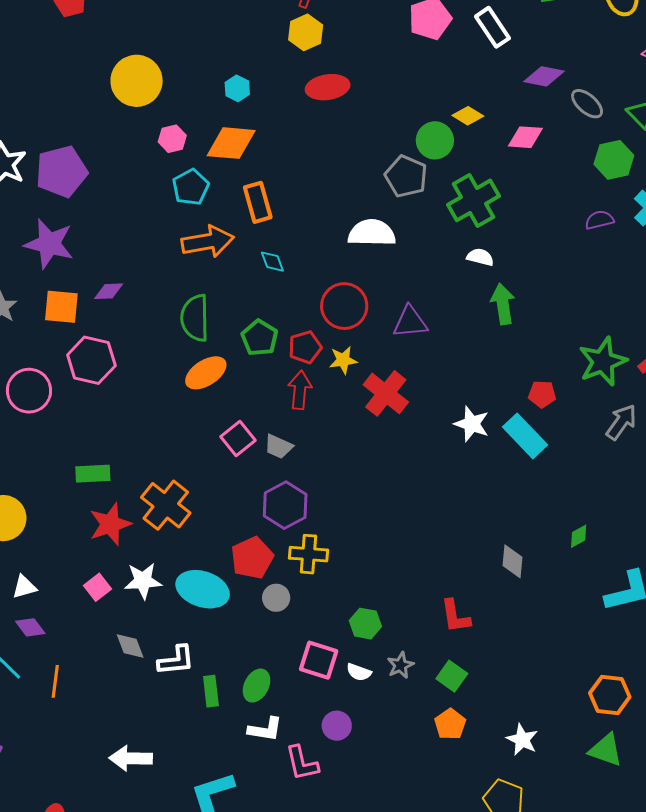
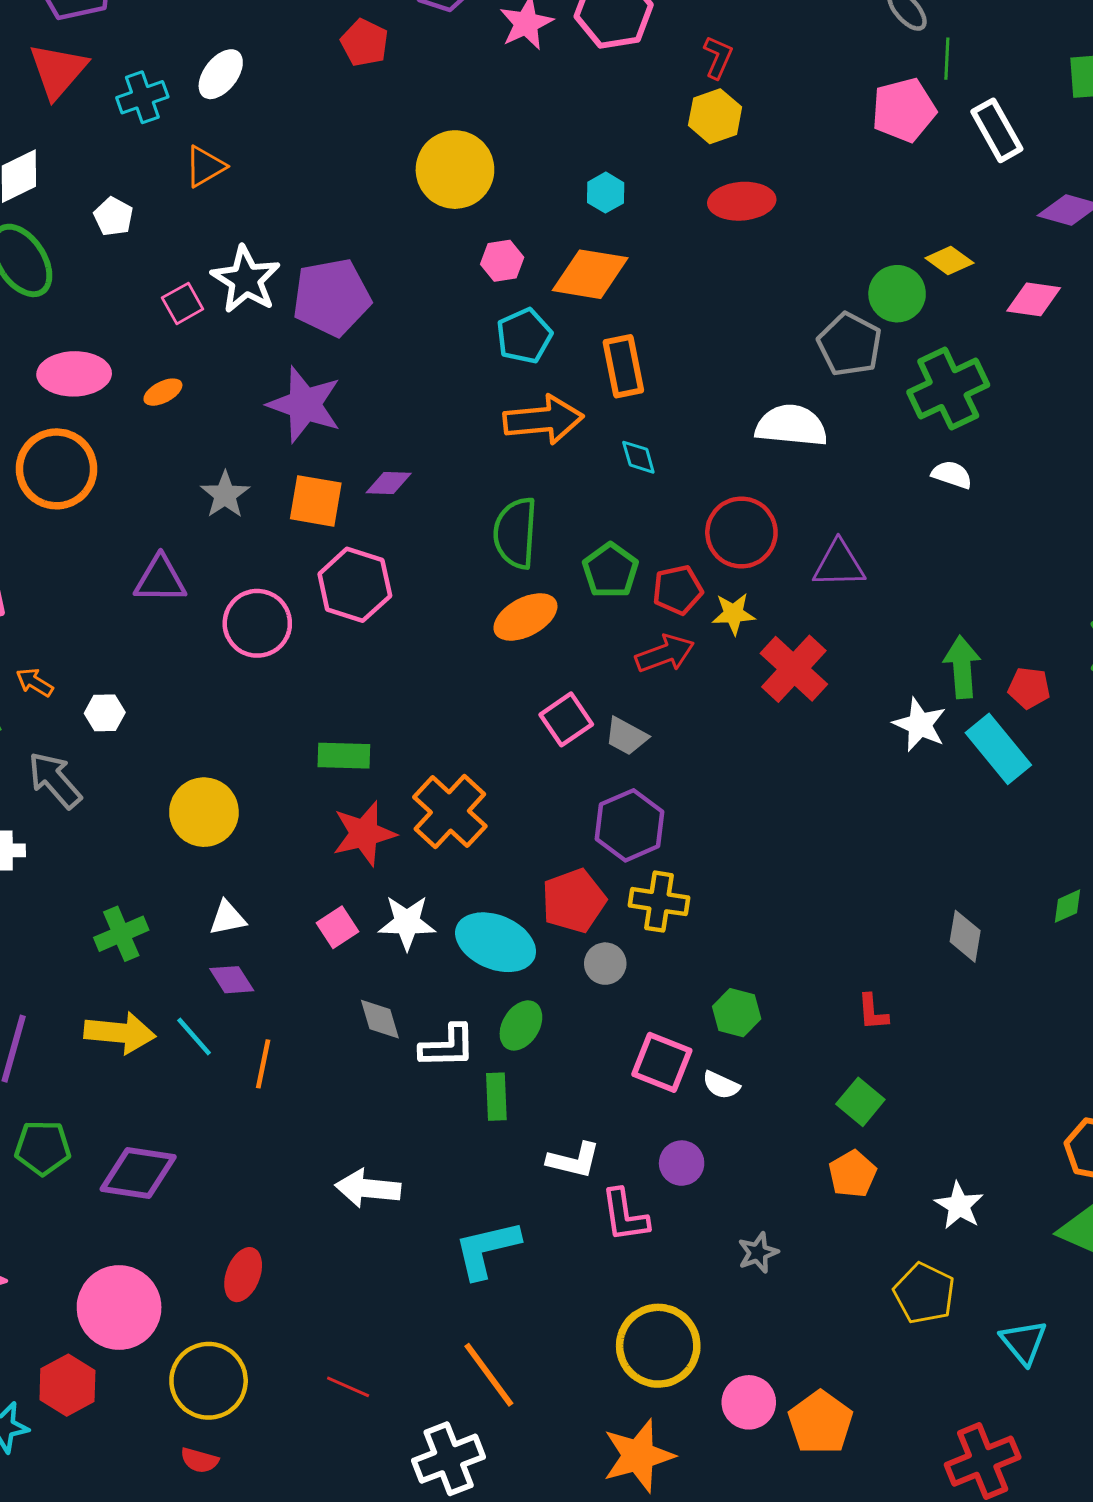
green arrow: (503, 304) -> (962, 667), moved
red arrow: (300, 390) -> (665, 654), turned 60
red L-shape: (455, 616) -> (873, 1012), size x0.7
gray star: (400, 665) -> (758, 1253), moved
green ellipse: (257, 686) -> (521, 1025), moved

